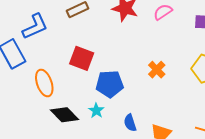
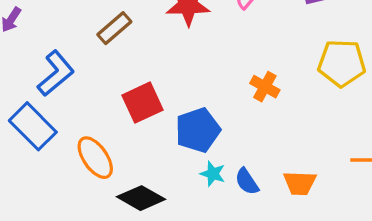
red square: (82, 58) -> (142, 103), turned -30
cyan star: (96, 111) -> (213, 174), moved

